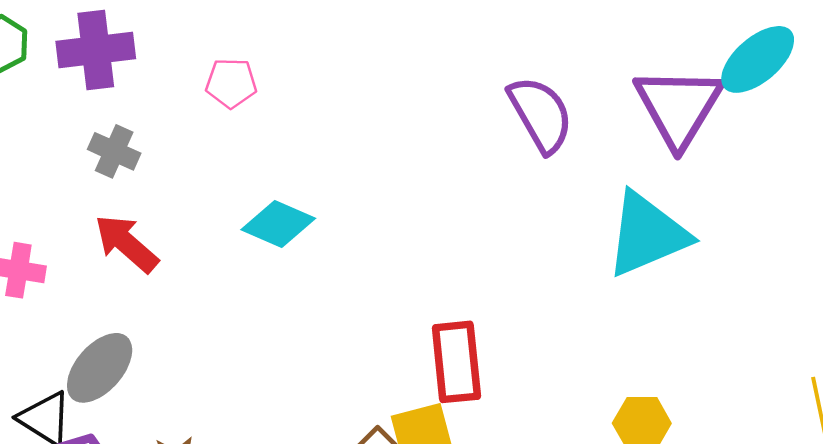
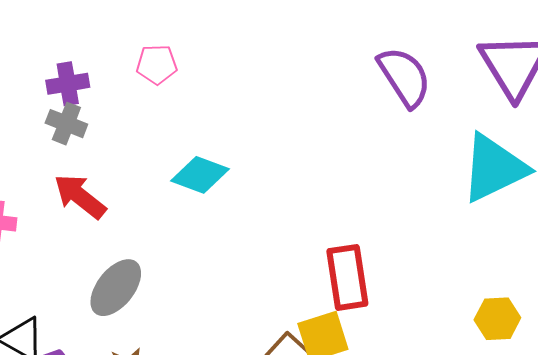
purple cross: (96, 50) -> (68, 84), moved, size x0.7
gray ellipse: (100, 368) -> (116, 288), moved

